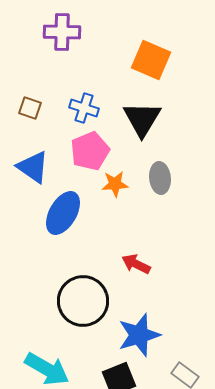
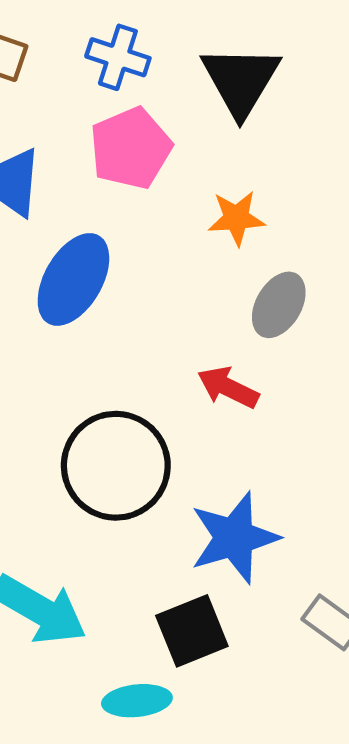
gray ellipse: (160, 178) -> (279, 305), moved, turned 36
orange star: (115, 184) -> (236, 218), moved

